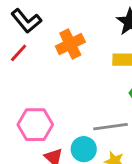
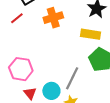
gray line: (110, 127) -> (72, 78), turned -65

